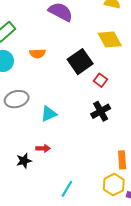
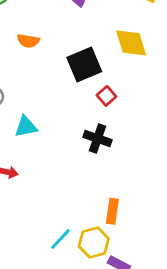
black cross: (101, 111) -> (98, 138), turned 36
cyan line: (67, 189) -> (60, 239), moved

